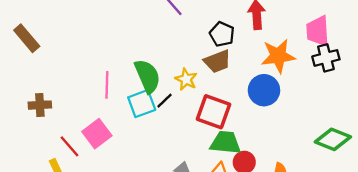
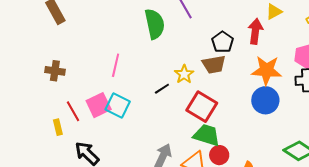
green semicircle: (147, 76) -> (155, 24), moved
blue circle: (264, 90) -> (265, 100), moved
cyan square: (142, 104) -> (118, 105), moved, turned 35

